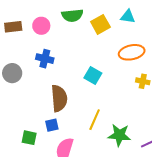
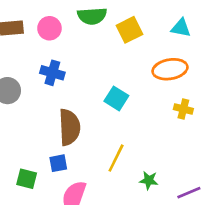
cyan triangle: (128, 17) -> (181, 28), moved
green star: (119, 135) -> (149, 180), size x0.6

